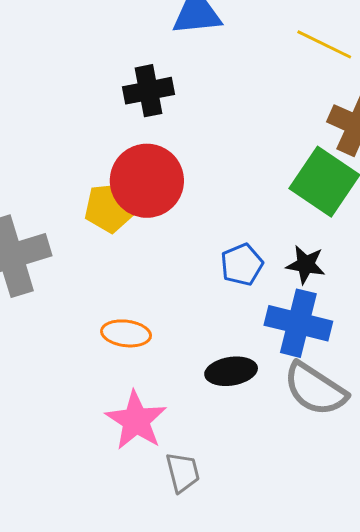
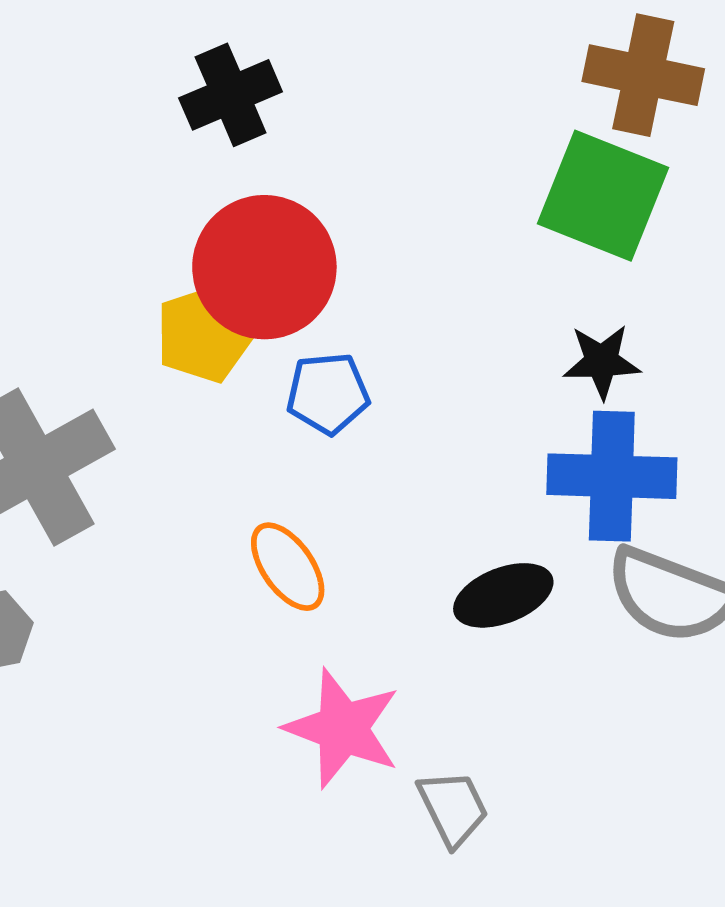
blue pentagon: (242, 264) -> (328, 393), moved, turned 30
orange ellipse: (126, 333) -> (288, 567), turned 60

